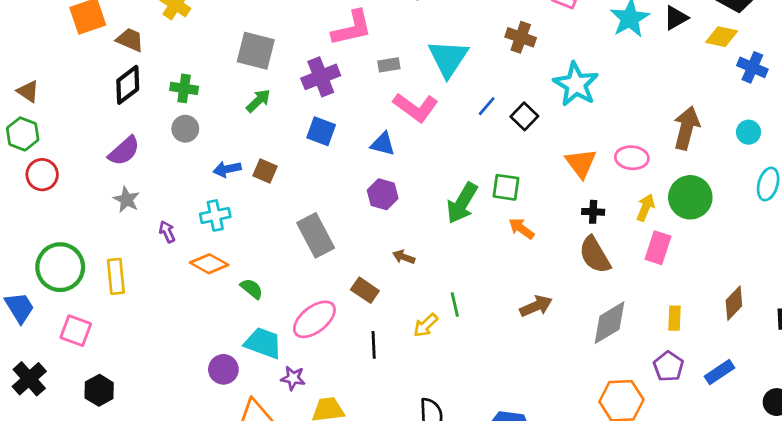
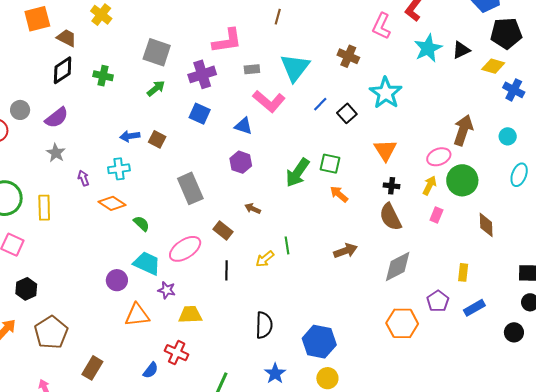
gray circle: (185, 129) -> (20, 110), moved
pink ellipse: (632, 158) -> (439, 157), moved, turned -30
pink rectangle: (658, 248) -> (436, 215), size x0.7
brown diamond: (734, 303) -> (486, 225), moved, turned -50
yellow rectangle: (675, 318) -> (463, 272), moved

